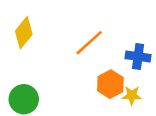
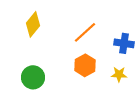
orange hexagon: (110, 84) -> (85, 65), moved

